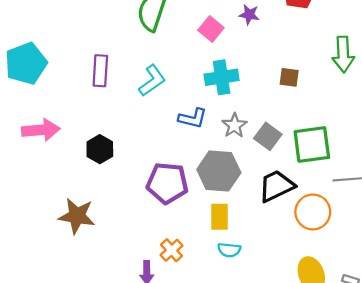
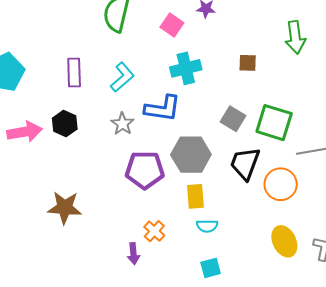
blue L-shape: (193, 118) -> (163, 108), size x1.4
gray star: (234, 125) -> (122, 124), moved
green square: (312, 145) -> (274, 123), turned 30
black hexagon: (100, 149) -> (65, 124), moved
black trapezoid: (276, 186) -> (245, 163), turned -39

